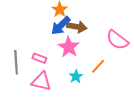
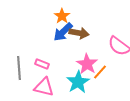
pink star: (69, 47) -> (87, 64), moved
cyan star: (76, 76) -> (78, 82), size x1.6

